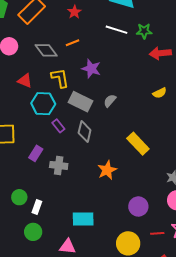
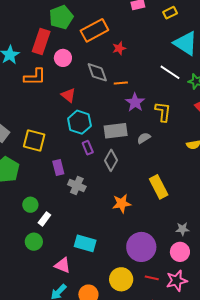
red star: (74, 12) -> (119, 48), moved
orange line: (73, 43) -> (121, 83), moved
yellow L-shape: (60, 78) -> (163, 112), moved
gray rectangle: (81, 102) -> (116, 131), turned -50
purple rectangle: (36, 153) -> (58, 167), turned -63
purple circle: (138, 206) -> (141, 247), size x1.5

